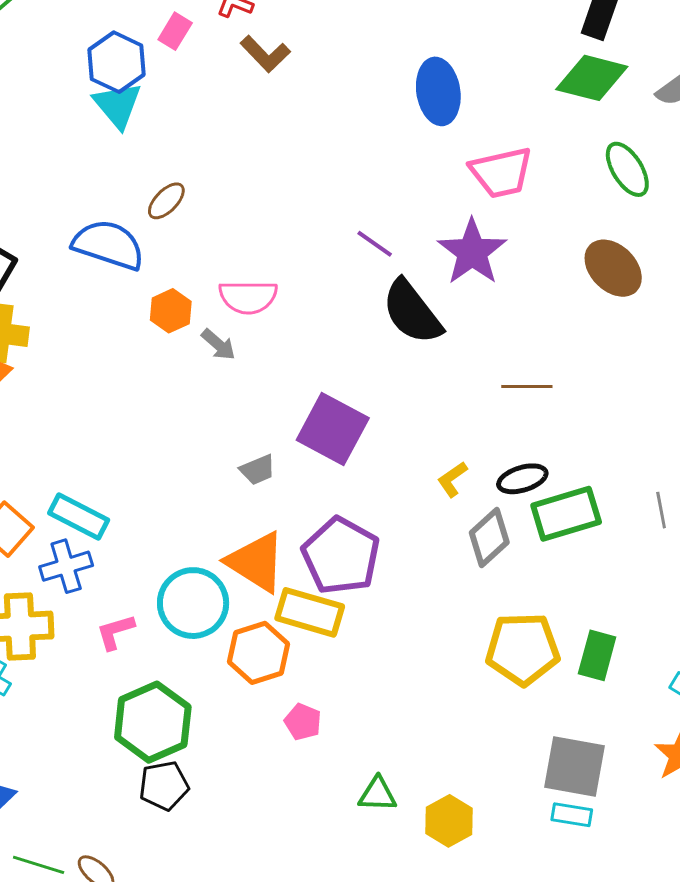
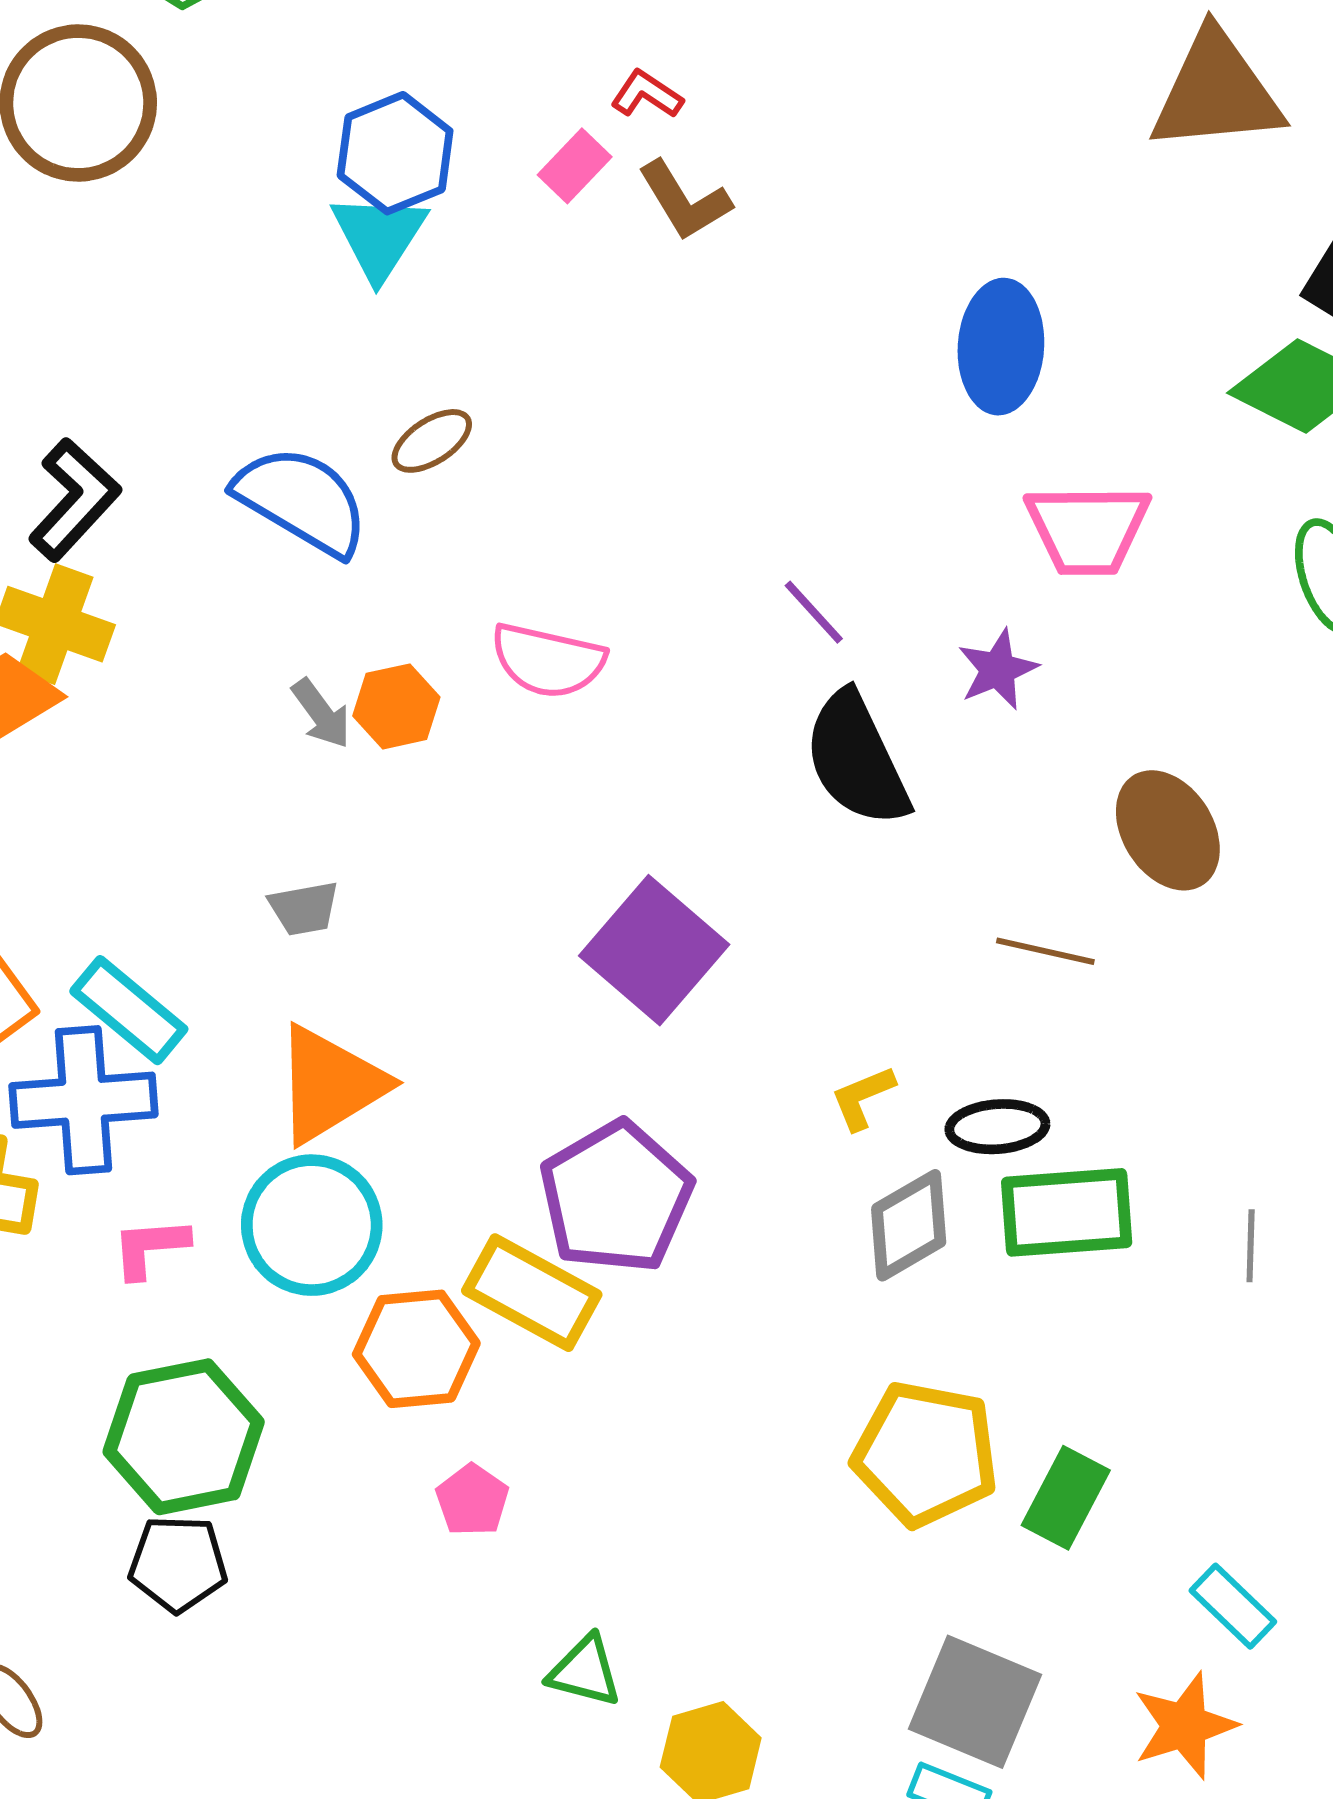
pink rectangle: (175, 31) -> (575, 166), moved
purple star: (472, 252) -> (998, 669), size x0.6
brown ellipse: (613, 268) -> (1168, 830), moved
orange hexagon: (171, 311) -> (396, 706), moved
gray arrow: (218, 344) -> (321, 714), moved
gray trapezoid: (258, 470) -> (304, 908), moved
orange triangle: (256, 562) -> (330, 1084), moved, turned 44
blue cross: (66, 566) -> (83, 1100), size x1.4

